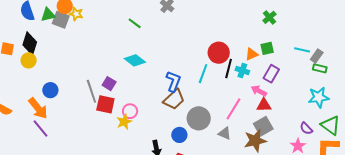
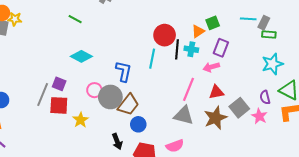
gray line: (91, 91) -> (43, 94), turned 50
pink arrow: (259, 91) -> (211, 67), turned -35
brown trapezoid: (174, 99) -> (128, 105), moved
red triangle: (264, 105) -> (216, 92), moved
pink circle: (130, 111) -> (94, 90), moved
gray circle: (199, 118) -> (110, 97), moved
gray square: (263, 126) -> (239, 108), moved
purple semicircle: (306, 128) -> (265, 97), turned 40
gray triangle: (225, 133) -> (184, 115), size x1.5

